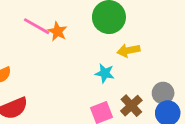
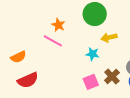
pink line: (37, 26) -> (53, 41), moved

